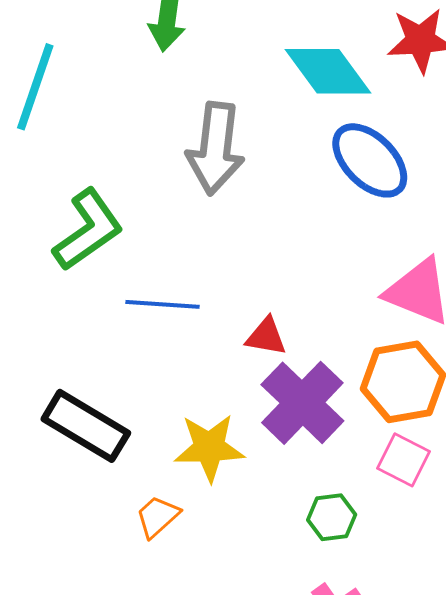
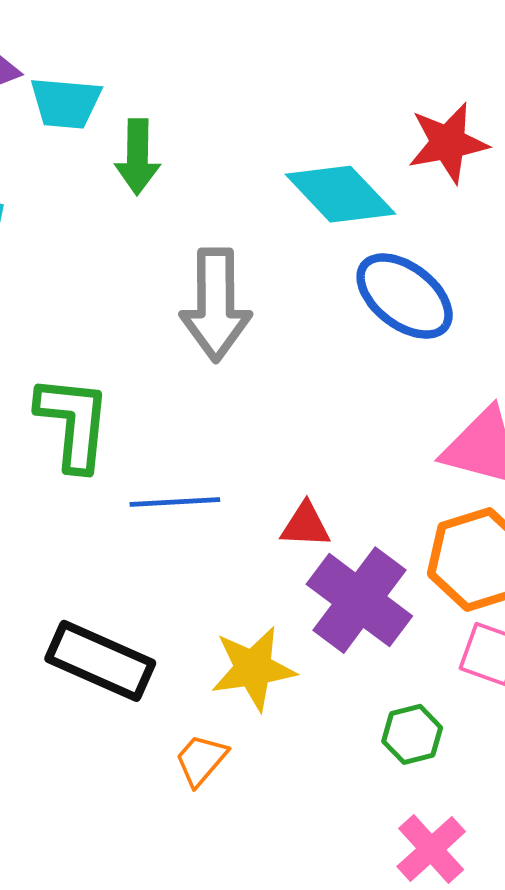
green L-shape: (88, 230) -> (73, 423), turned -42

